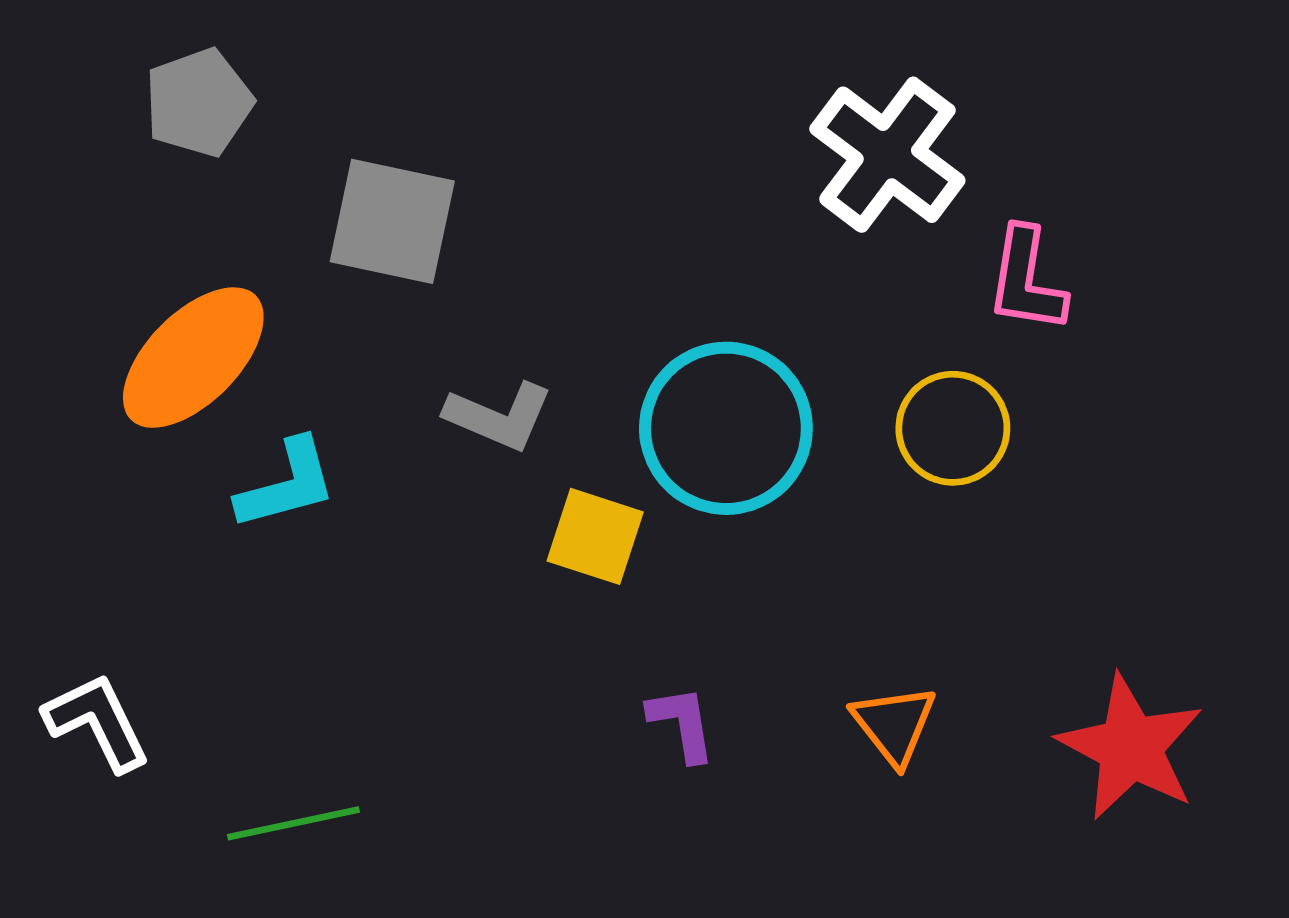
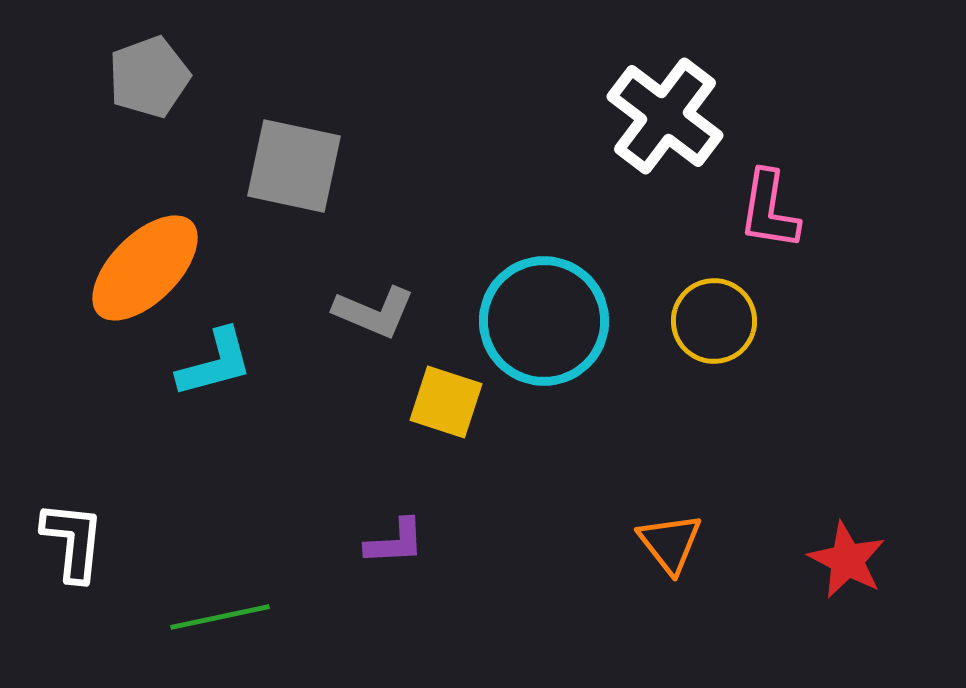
white L-shape: (97, 722) -> (73, 541), turned 32
purple L-shape: (682, 723) -> (395, 542), moved, turned 96
red star: (1130, 747) -> (847, 560), size x0.7

